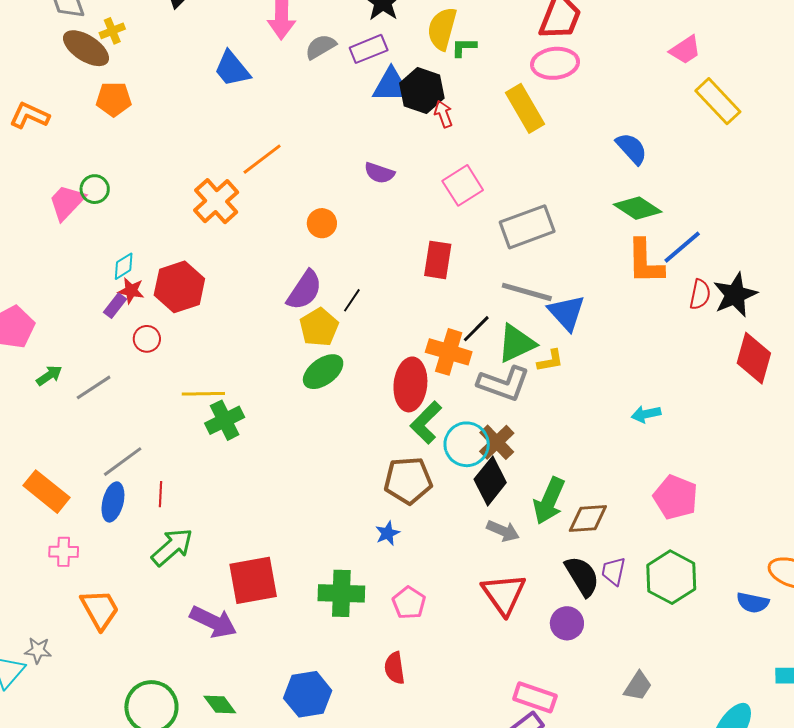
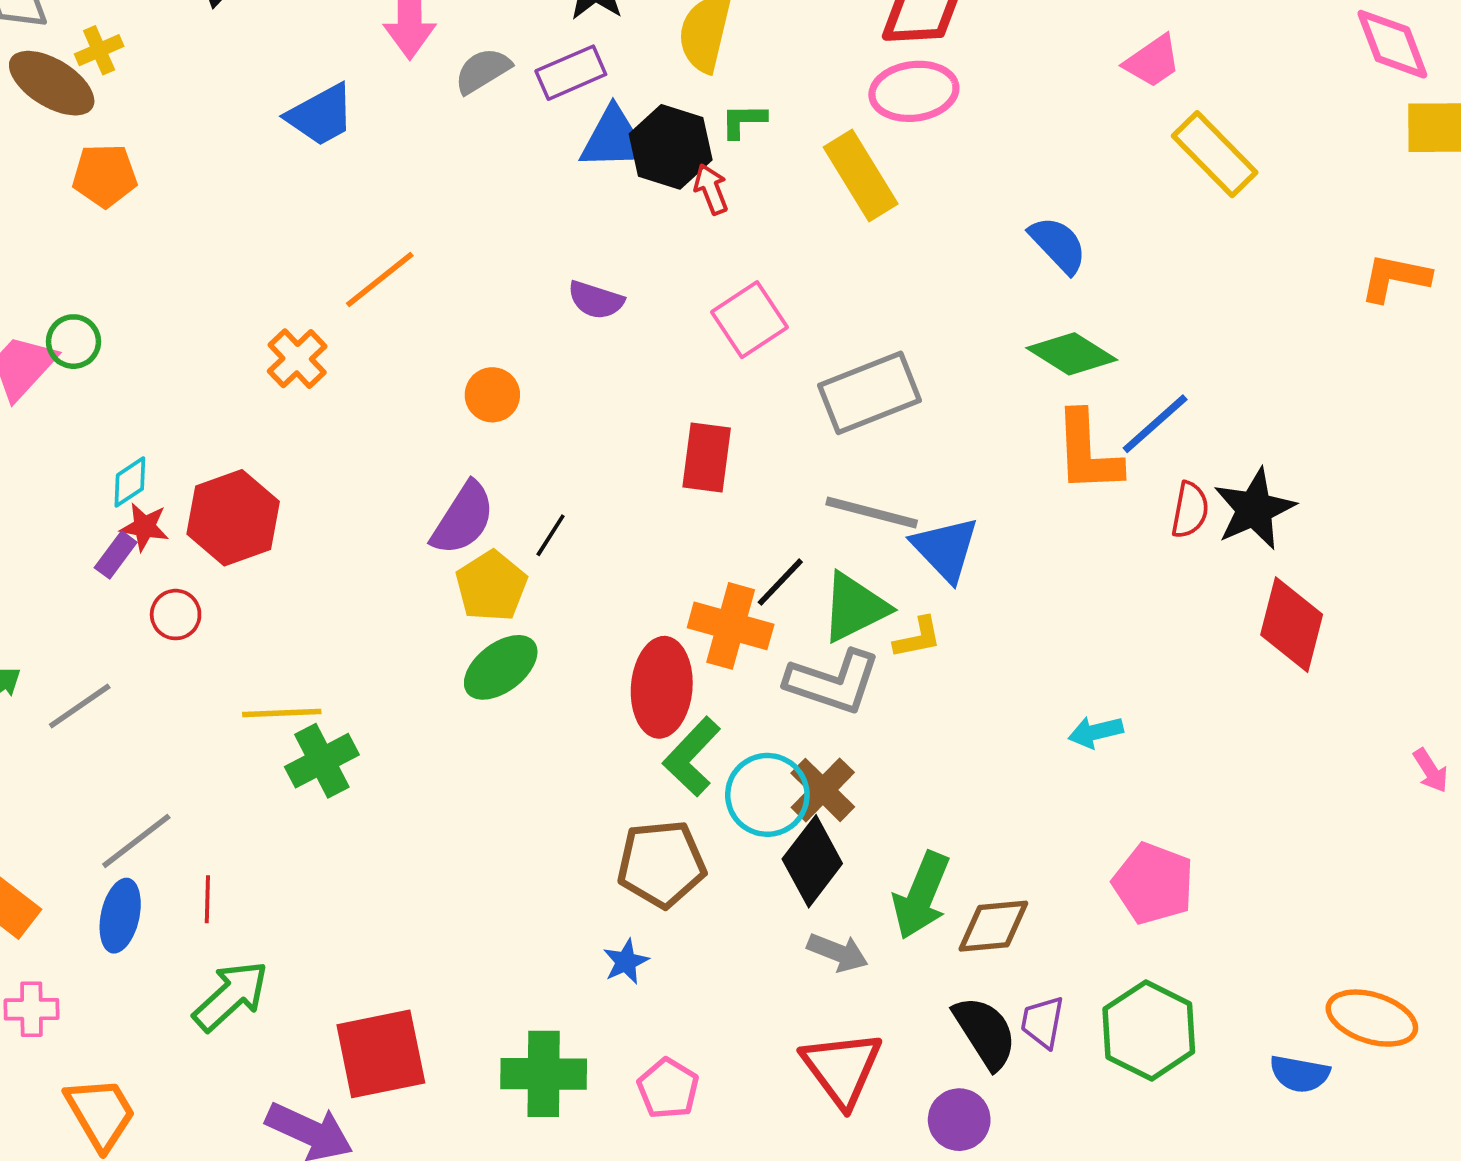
green L-shape: (464, 47) -> (743, 121), moved
blue trapezoid: (232, 69) -> (321, 115), turned -78
orange cross: (216, 201) -> (297, 359), size x0.7

